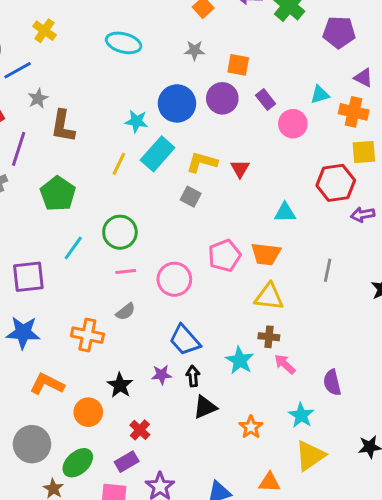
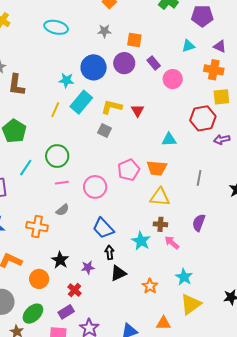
cyan triangle: (320, 95) -> (188, 46), moved
purple star: (162, 375) -> (88, 267), moved
purple semicircle: (332, 383) -> (199, 223), moved, turned 36

